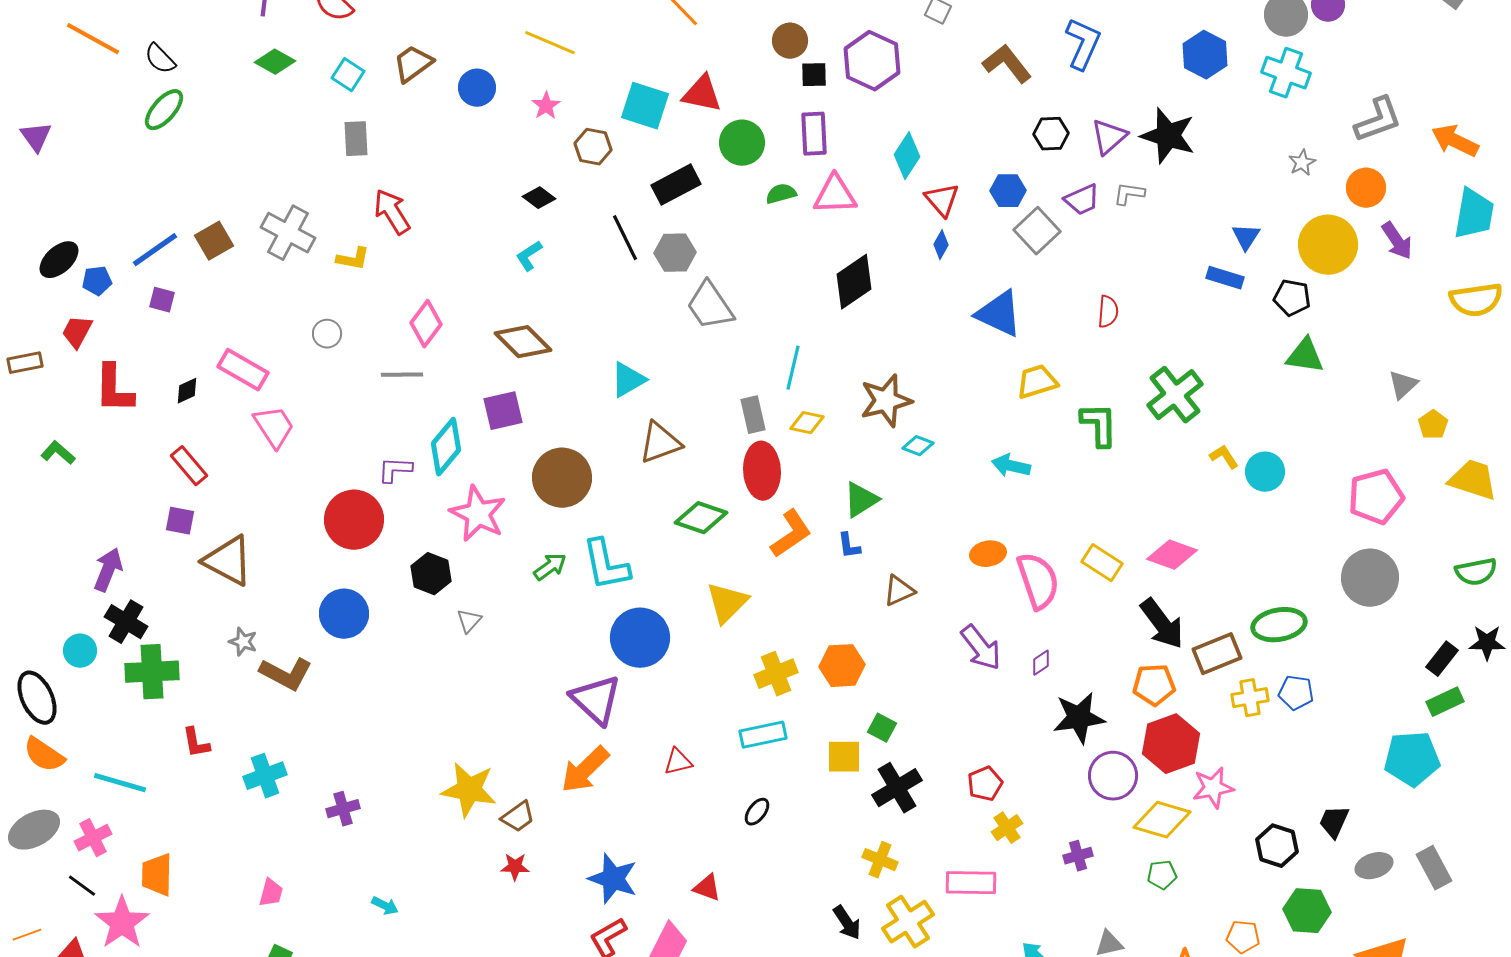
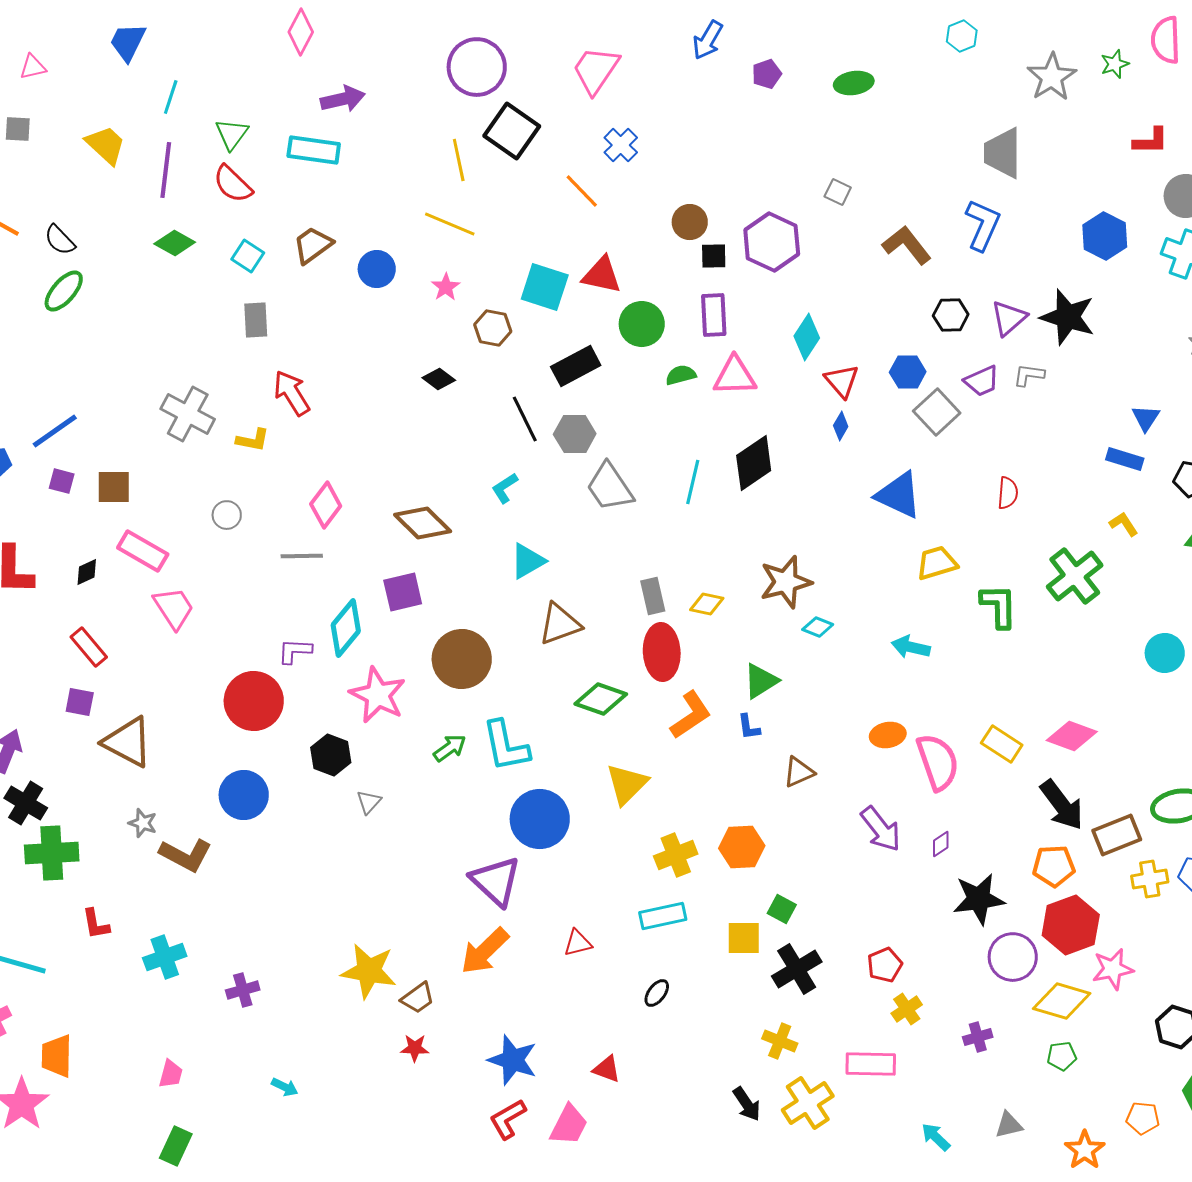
brown square: (214, 241) -> (114, 487), moved, turned 30
cyan L-shape: (529, 256) -> (505, 488), moved
cyan line: (793, 368) -> (693, 482), moved
yellow L-shape: (1224, 457) -> (1124, 524), moved

